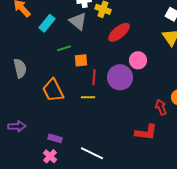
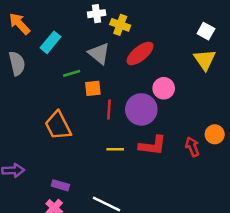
gray triangle: (78, 21) -> (99, 53), moved
gray semicircle: (20, 68) -> (17, 63), moved
yellow line: (88, 97) -> (115, 149), moved
red L-shape: (146, 132) -> (152, 145), moved

